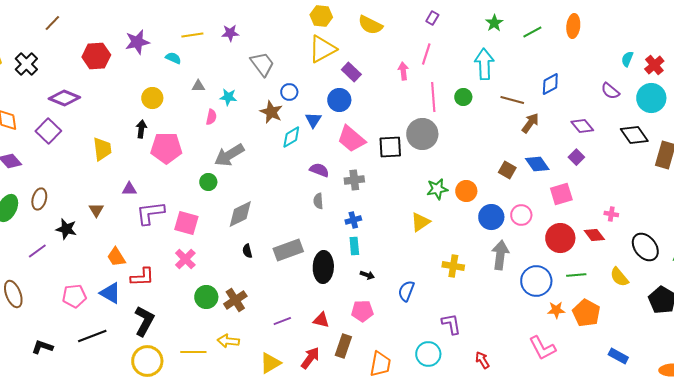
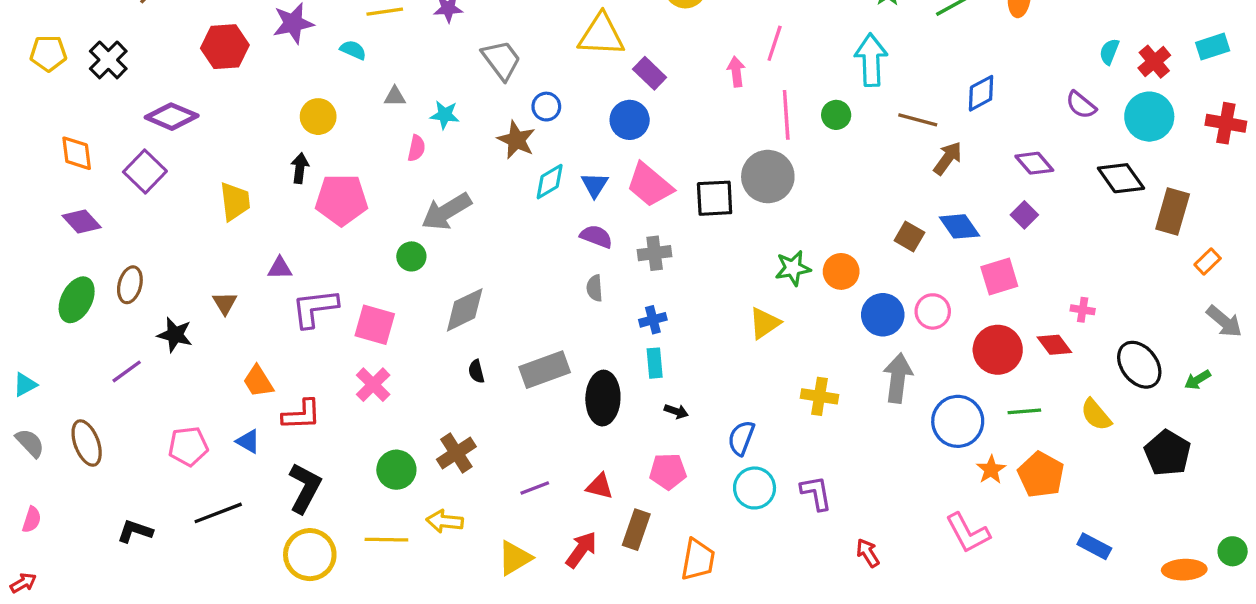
yellow triangle: (322, 49) -> (601, 35), turned 32
blue triangle: (313, 120) -> (595, 185), moved
blue triangle: (110, 293) -> (248, 441), size x0.7
green circle: (206, 297) -> (396, 470), moved
orange star: (556, 310) -> (991, 470), turned -30
cyan circle: (428, 354) -> (755, 488), moved

